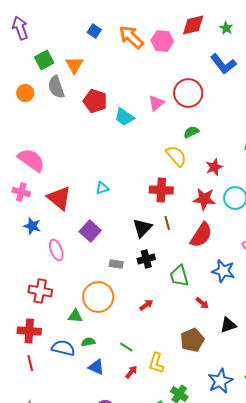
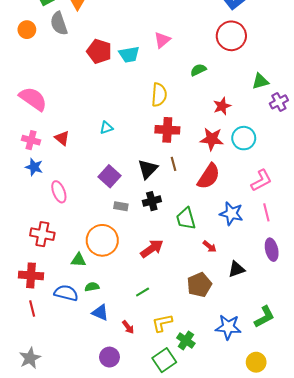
red circle: (188, 93) -> (231, 36), moved
red pentagon: (95, 101) -> (99, 51), moved
cyan trapezoid: (124, 117) -> (129, 54), turned -45
yellow semicircle: (176, 156) -> (159, 95), moved, turned 45
pink cross: (21, 192) -> (31, 140), moved
red triangle: (59, 198) -> (62, 138), size x0.6
purple square: (90, 231) -> (109, 176), moved
red arrow: (146, 305) -> (152, 249), size x1.6
green line: (126, 347) -> (143, 292), moved, turned -64
yellow L-shape: (156, 363) -> (162, 323), moved, turned 60
red arrow: (131, 372) -> (128, 327), moved, turned 104
blue star: (220, 381) -> (228, 327), turned 30

